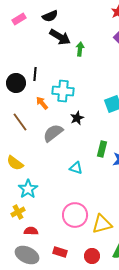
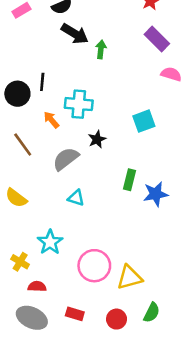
cyan triangle: (76, 168) -> (76, 198), moved
cyan star: (28, 189) -> (50, 242), moved
yellow cross: (18, 212) -> (20, 262), turned -32

